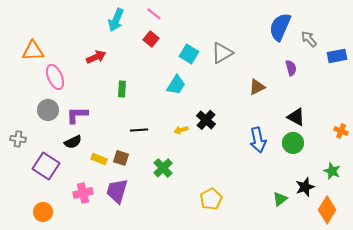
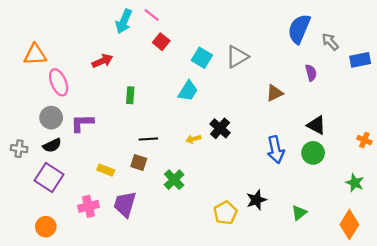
pink line: (154, 14) -> (152, 15), moved
black semicircle: (73, 142) -> (52, 145), moved
brown square: (121, 158) -> (139, 163), moved
black star: (305, 187) -> (256, 200), moved

